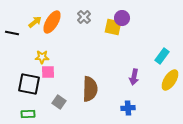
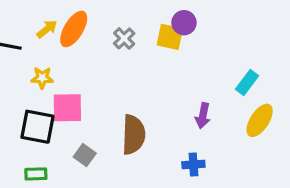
gray cross: (84, 17) -> (124, 38), moved
yellow star: (42, 57) -> (42, 78), moved
pink square: (48, 72) -> (67, 108), size x1.5

